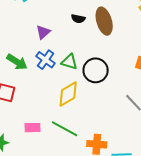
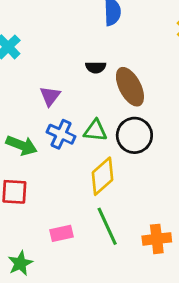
brown ellipse: (104, 21) -> (130, 87), moved
green line: (65, 129) -> (107, 226), turned 48

